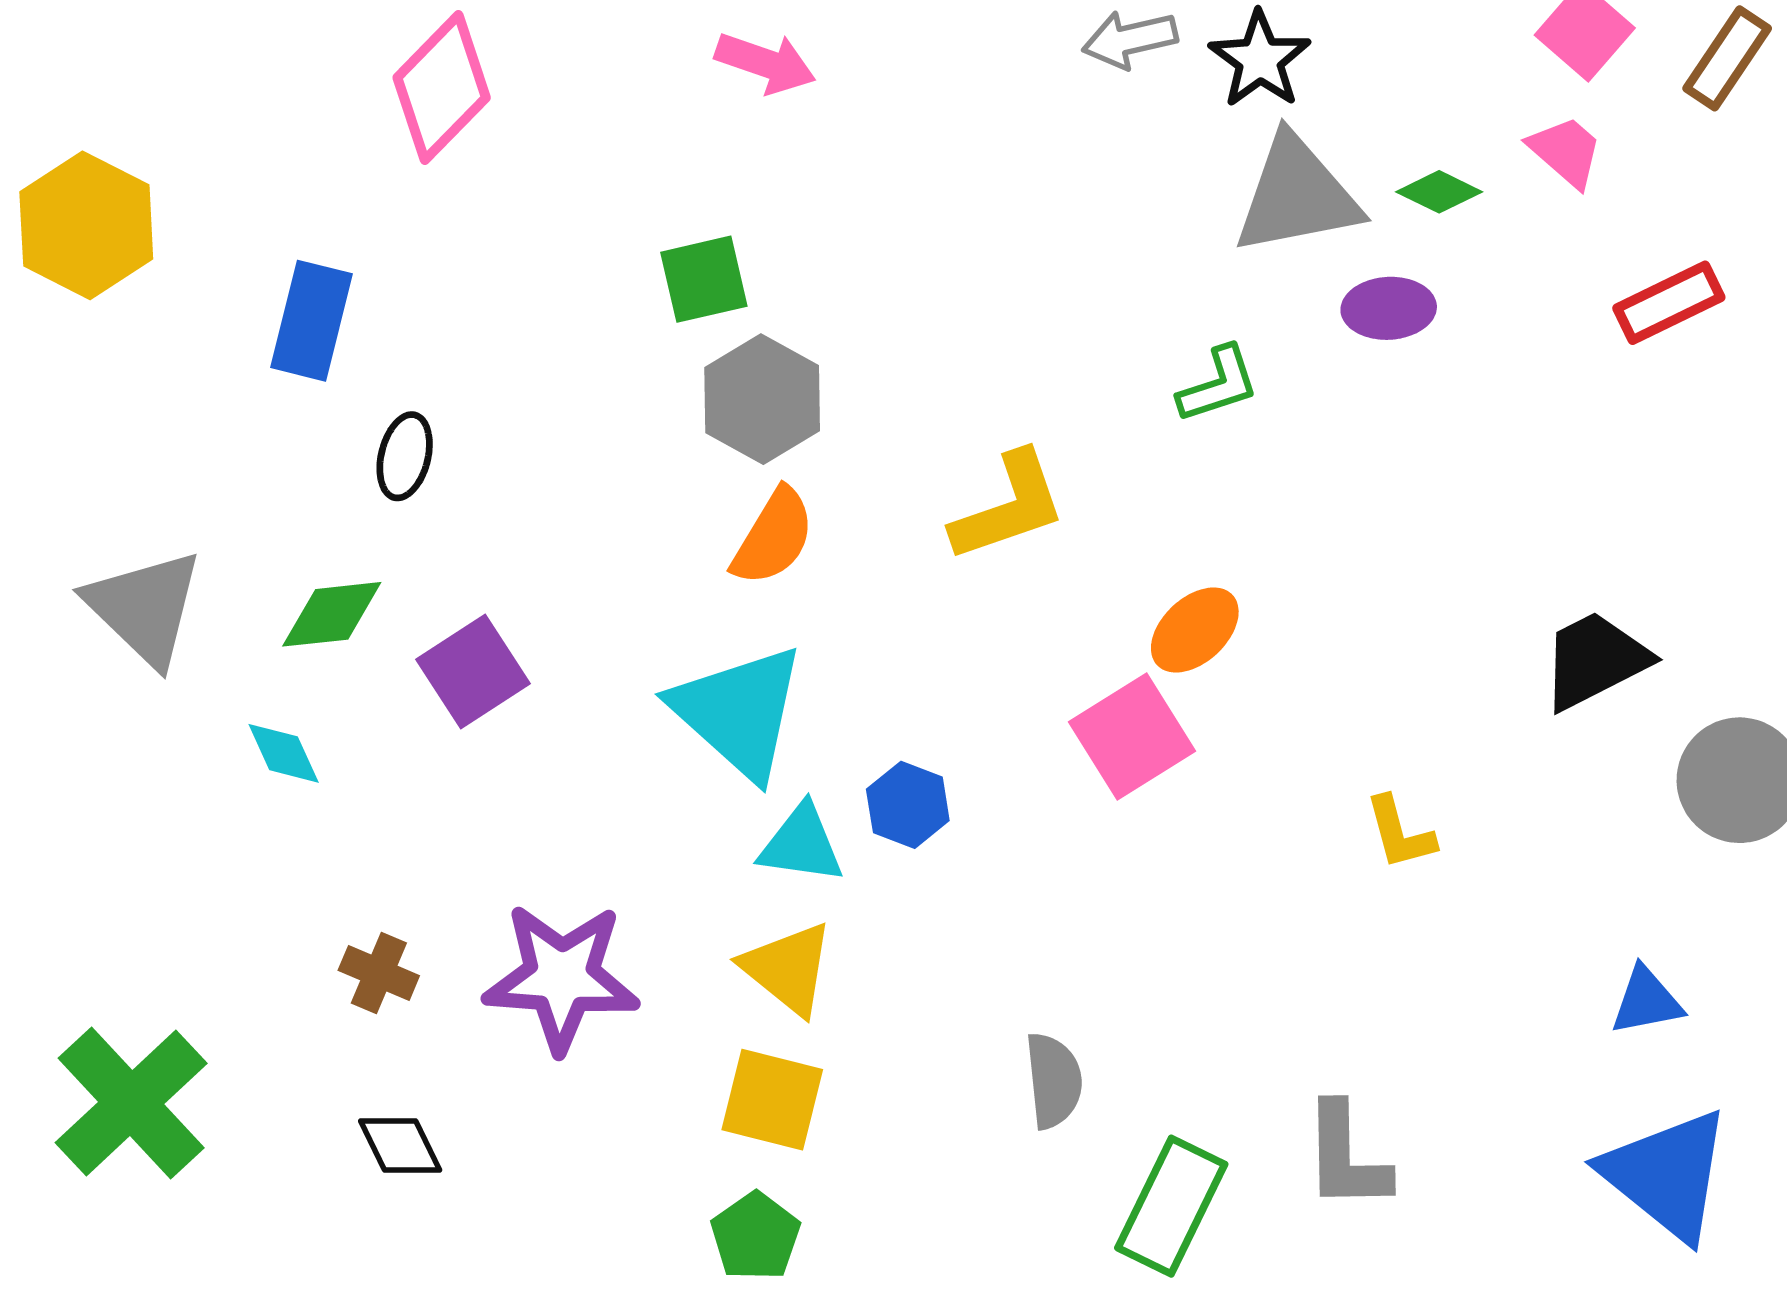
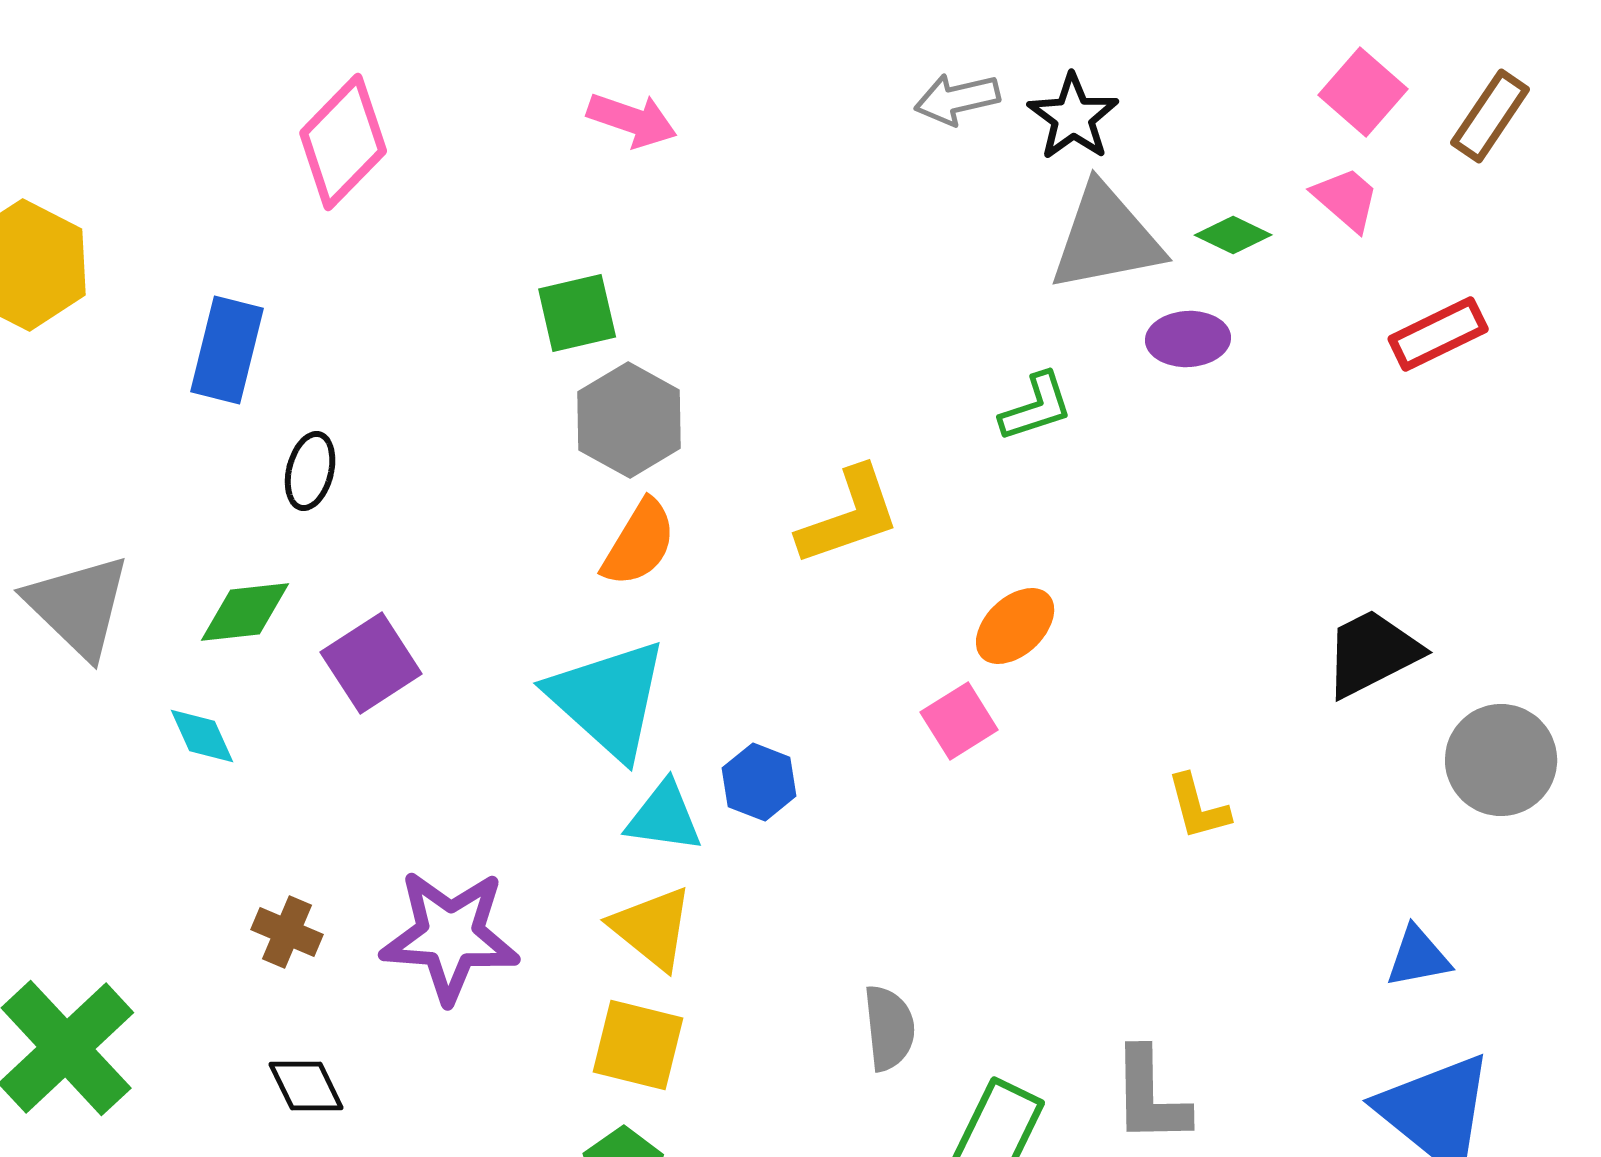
pink square: (1132, 736) -> (959, 721), size x0.7

